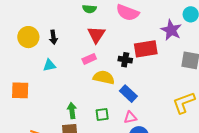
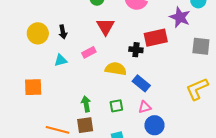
pink rectangle: (89, 59) -> (89, 52), moved

